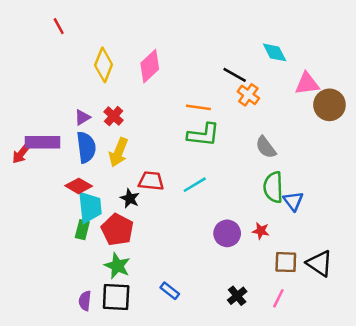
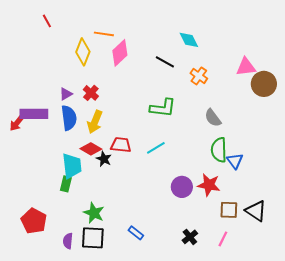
cyan diamond: (275, 52) -> (189, 40), moved
black line: (235, 75) -> (165, 62), moved
orange line: (198, 107) -> (104, 34), moved
red diamond: (79, 186) -> (91, 149), moved
red pentagon: (117, 230) -> (34, 221), moved
red star: (261, 231) -> (209, 185), size x1.6

